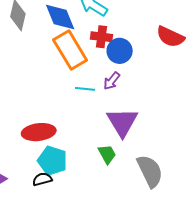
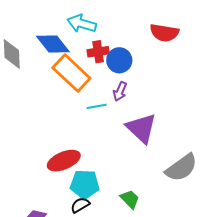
green trapezoid: (107, 154) -> (130, 199), moved
gray semicircle: (150, 171) -> (181, 168), turned 96

